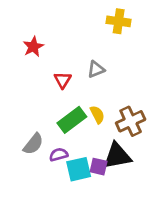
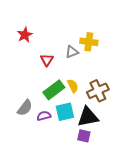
yellow cross: (119, 21) -> (89, 42), moved
purple square: (99, 167) -> (84, 136), moved
cyan square: (79, 169) -> (65, 112), moved

